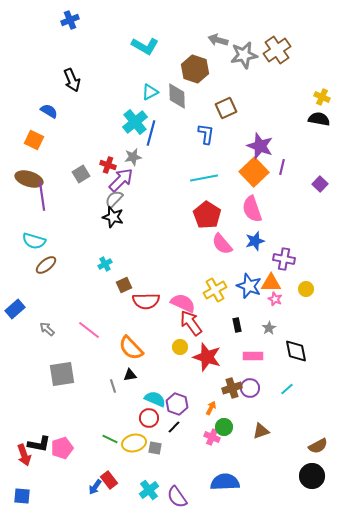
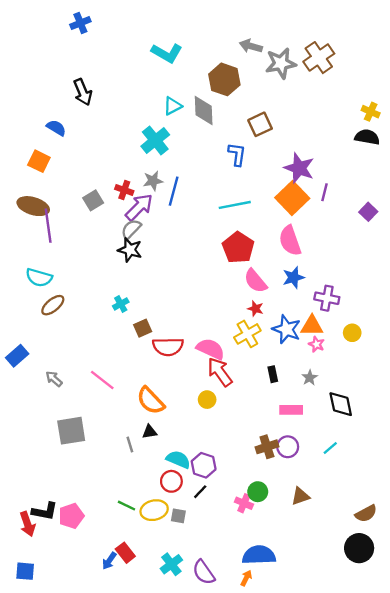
blue line: (151, 133) -> (174, 191), moved
red star: (207, 357) -> (255, 309), moved, size x0.5
orange arrow: (211, 408) -> (246, 578), moved

